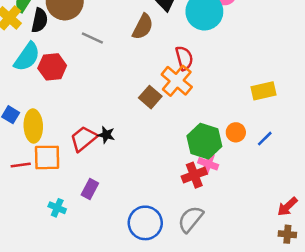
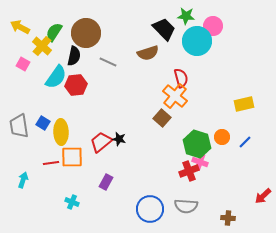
black semicircle: (40, 20) -> (74, 56), moved
brown semicircle: (143, 27) -> (148, 53), turned 45
brown square: (150, 97) -> (162, 118), moved
cyan cross: (57, 208) -> (72, 202), moved
gray semicircle: (191, 219) -> (186, 206), turned -125
brown cross: (287, 234) -> (228, 218), moved

